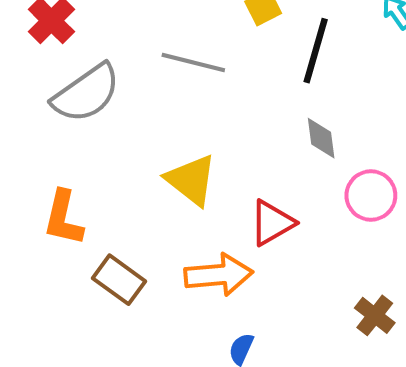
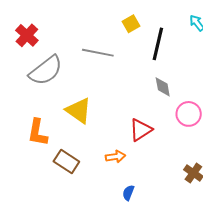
yellow triangle: (191, 180) -> (79, 111), moved
orange arrow: (219, 275) -> (115, 157), size x0.6

